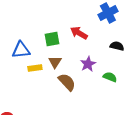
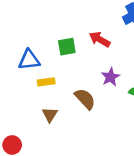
brown triangle: (55, 62) -> (50, 115), moved

